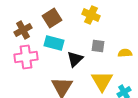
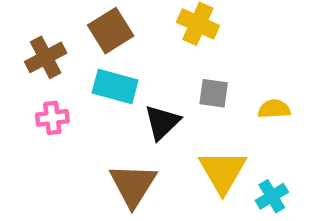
pink cross: (26, 57) -> (52, 118), size x0.6

